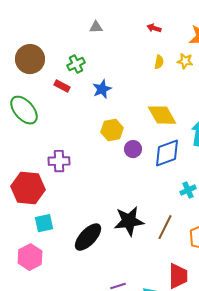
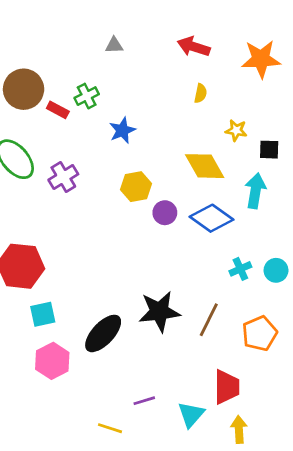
red arrow: (154, 28) -> (194, 47), size x1.6
yellow star: (185, 61) -> (236, 130), moved
red rectangle: (62, 86) -> (58, 110), moved
blue diamond: (167, 153) -> (212, 218), turned 56
purple cross: (59, 161) -> (63, 177), moved, turned -30
pink hexagon: (30, 257) -> (52, 361), moved

